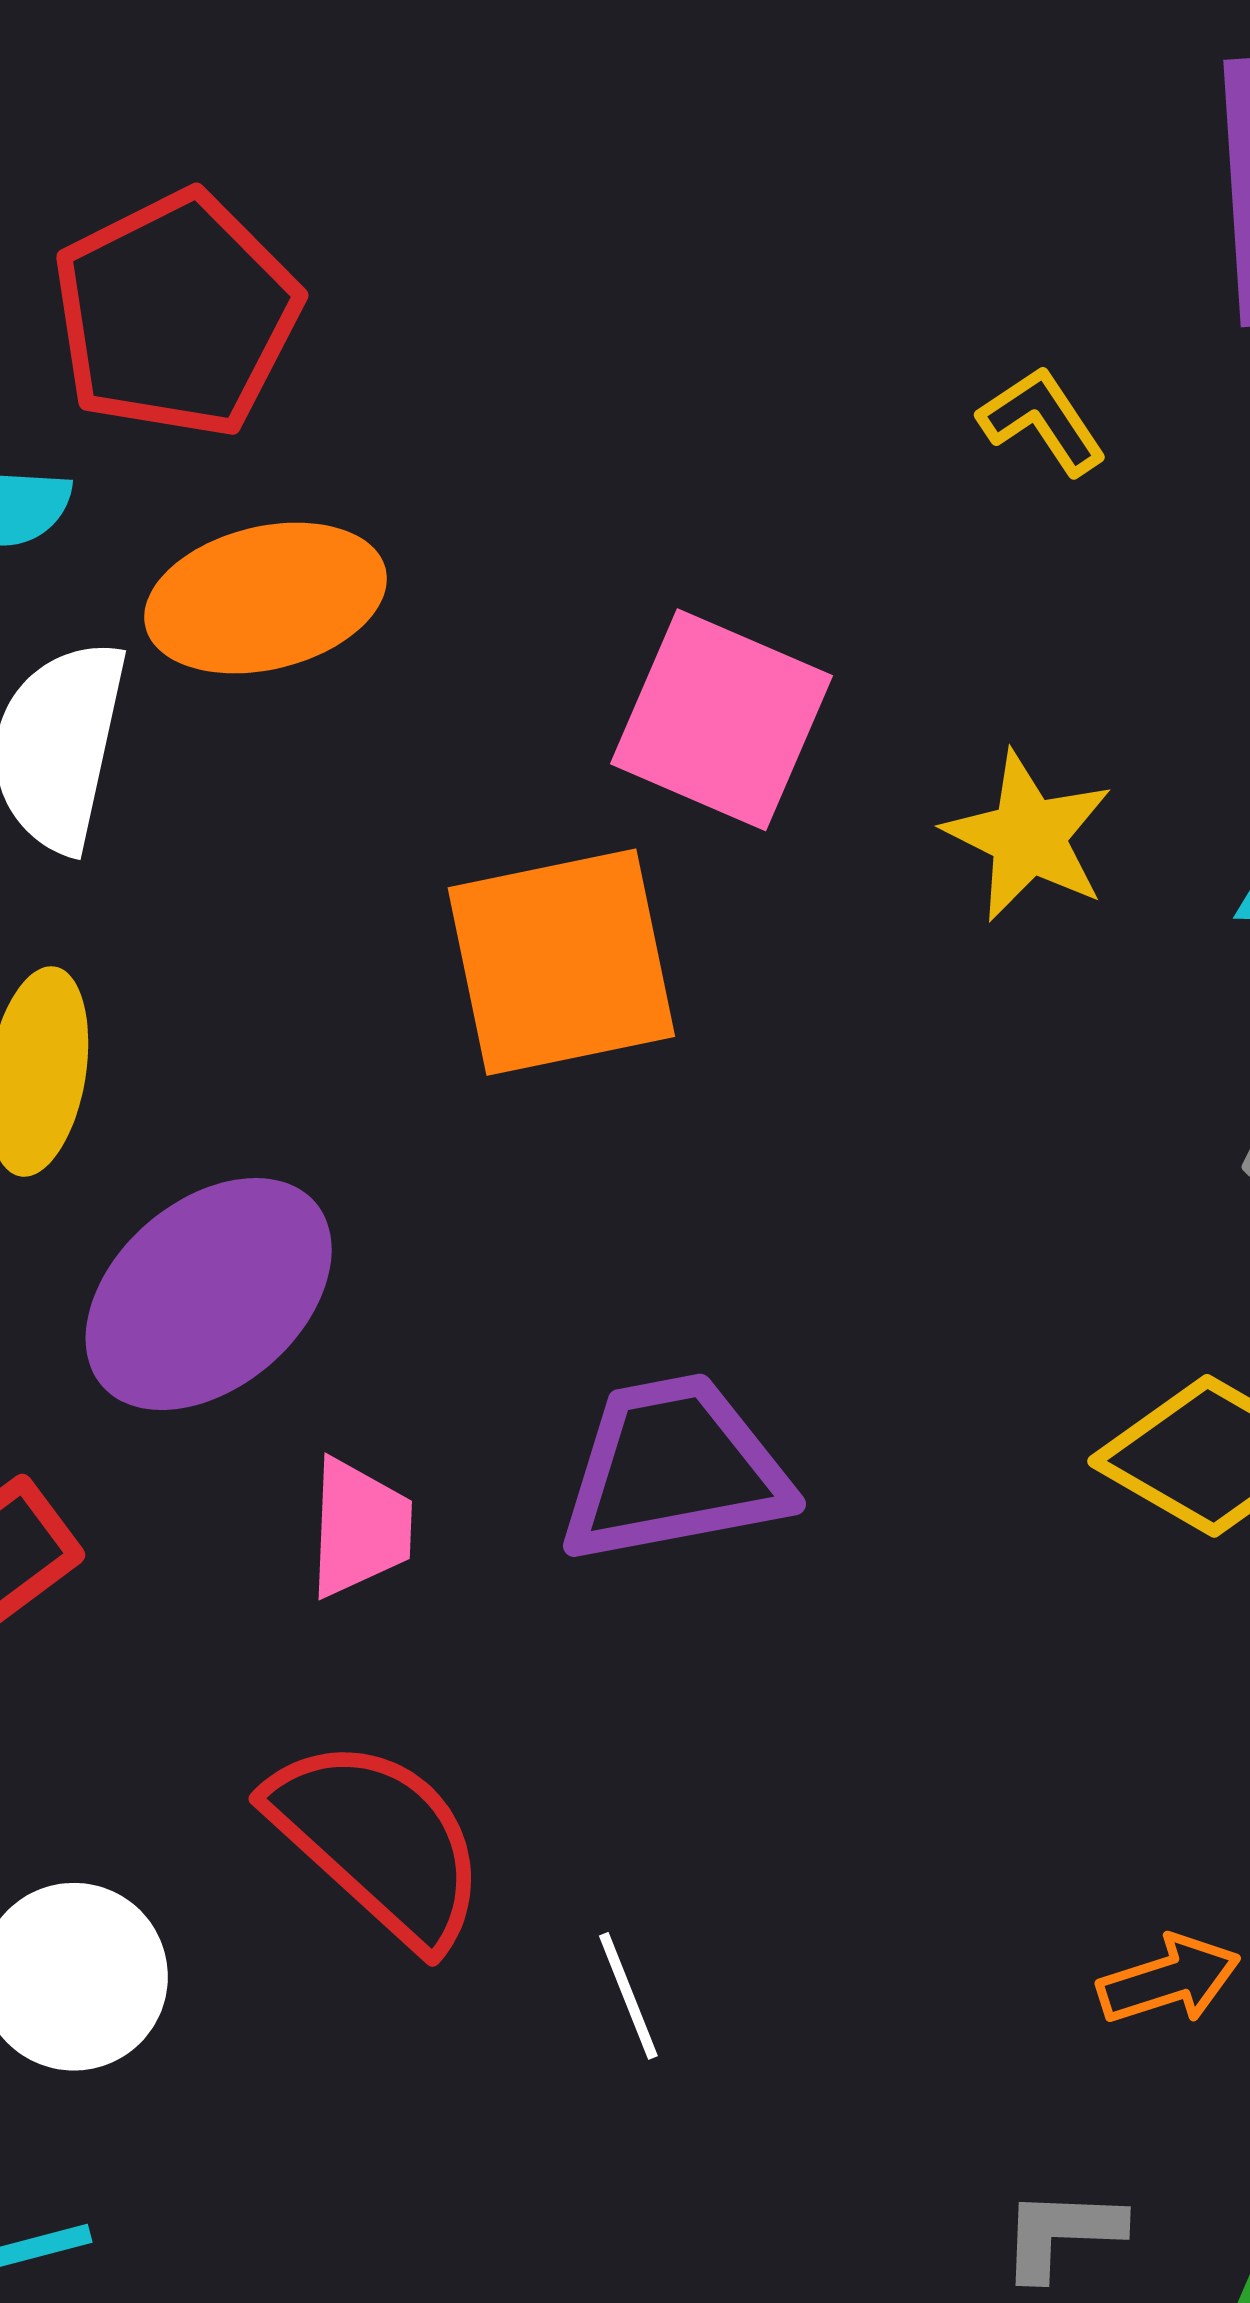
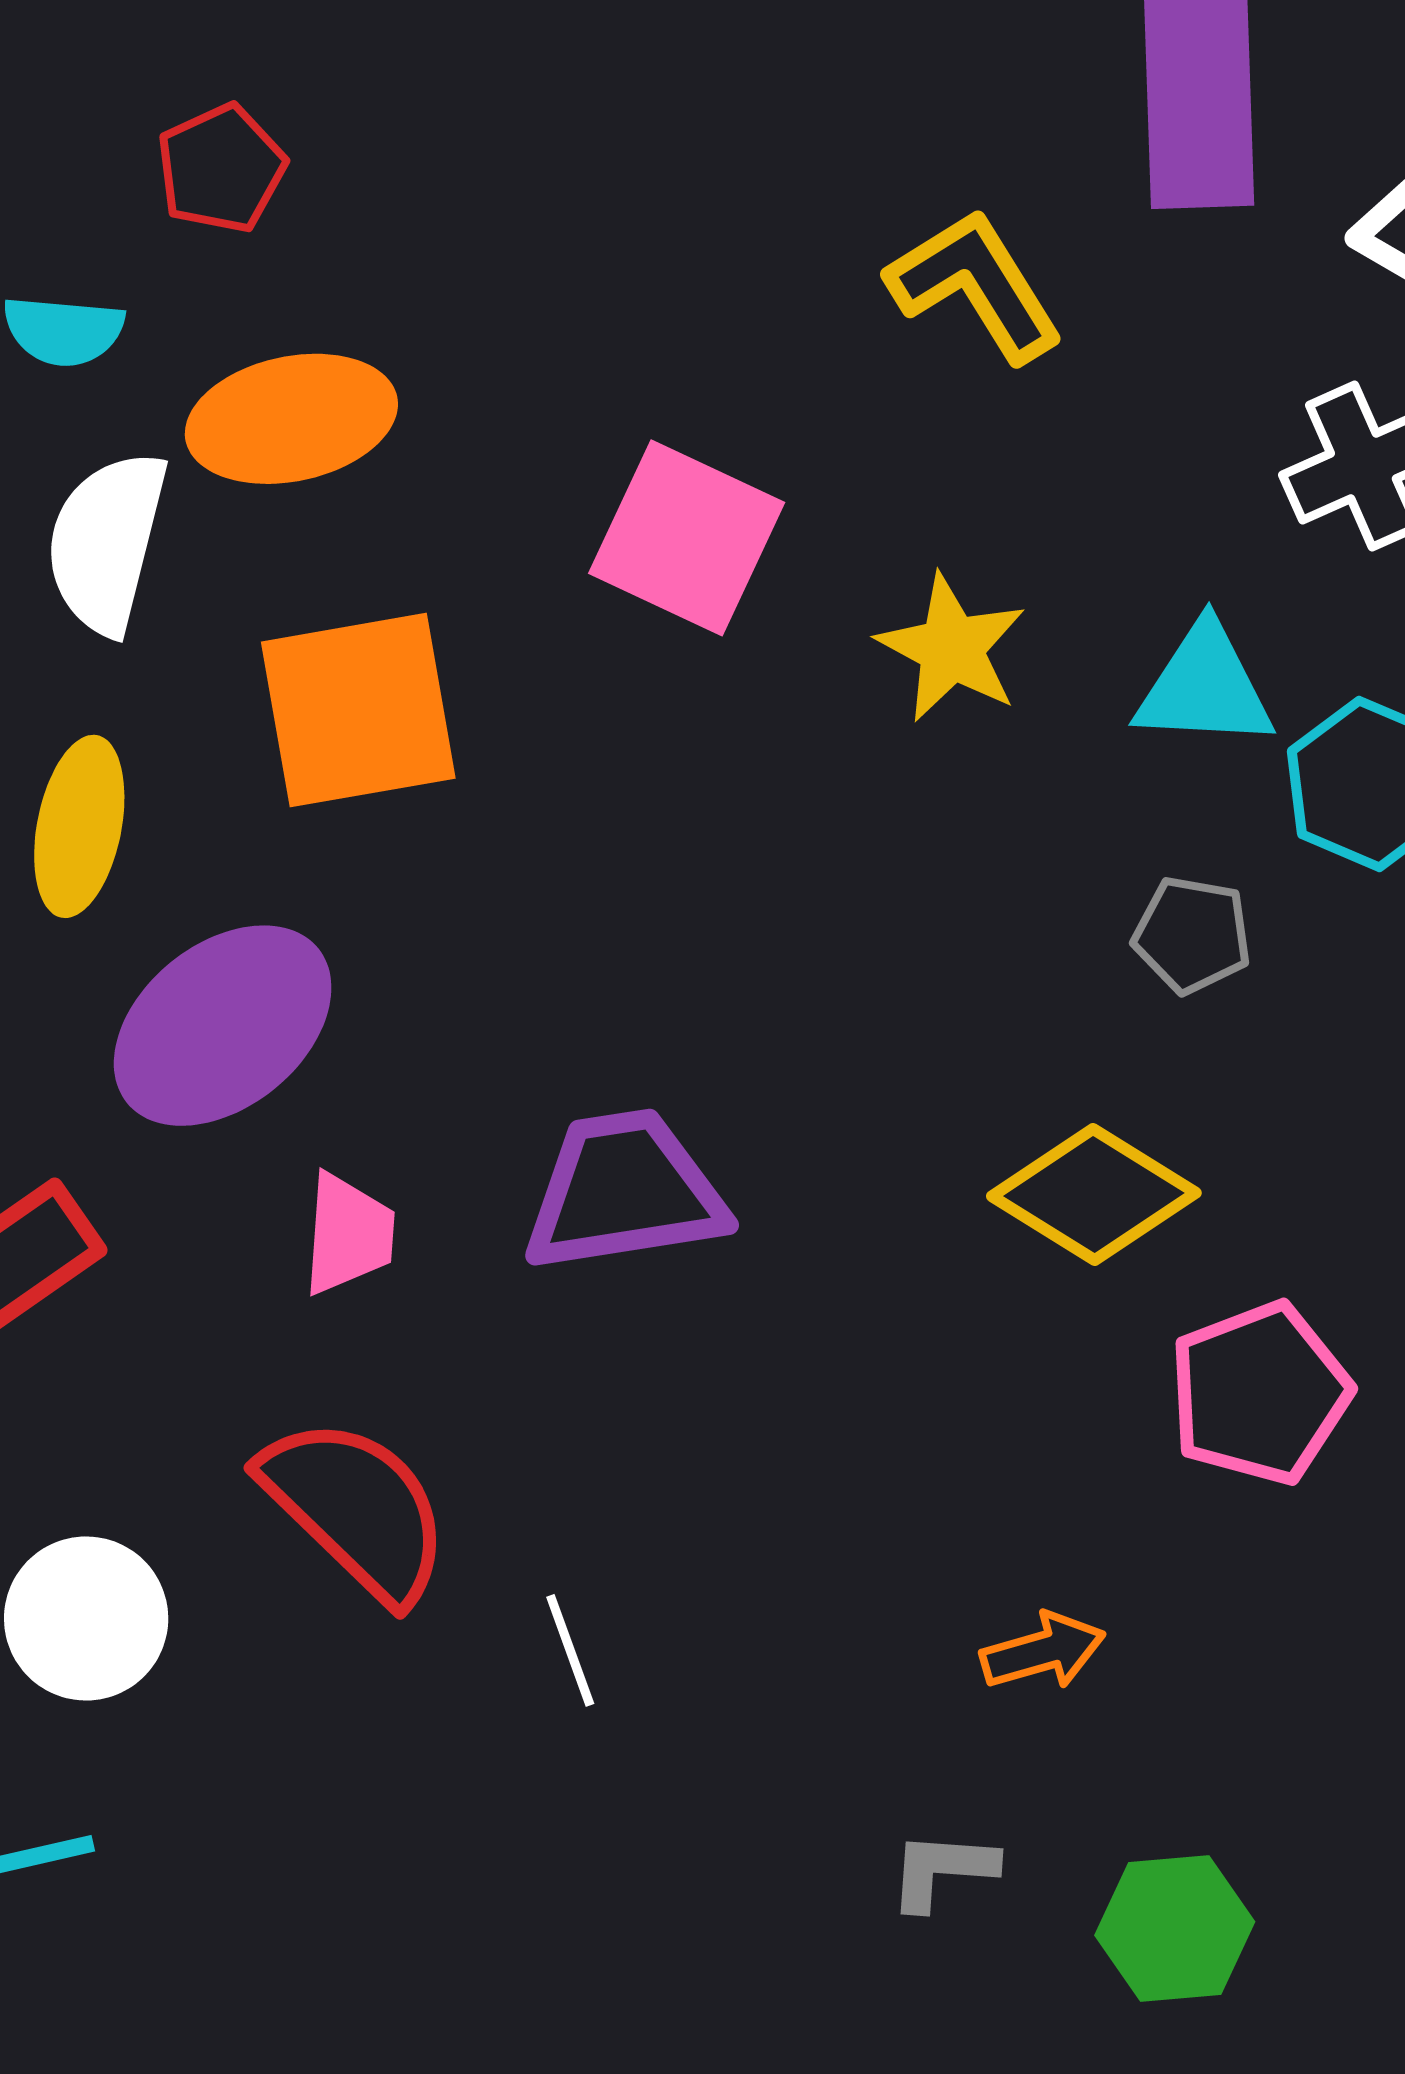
red pentagon: (176, 314) -> (221, 169), size x0.6
yellow L-shape: (1042, 421) -> (975, 285), size x1.6
orange square: (561, 962) -> (358, 710), moved

